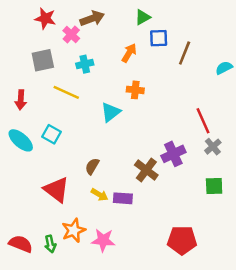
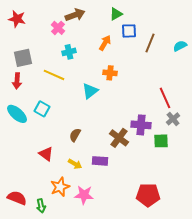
red star: (45, 18) -> (17, 19), moved
gray square: (43, 60) -> (23, 58), moved
cyan semicircle: (224, 68) -> (180, 46), moved
purple cross: (173, 154) -> (141, 125), turned 30
green square: (214, 186) -> (161, 141), moved
red triangle: (56, 190) -> (46, 154), size x0.7
yellow arrow: (100, 195) -> (75, 164), moved
green arrow: (50, 244) -> (41, 206), moved

